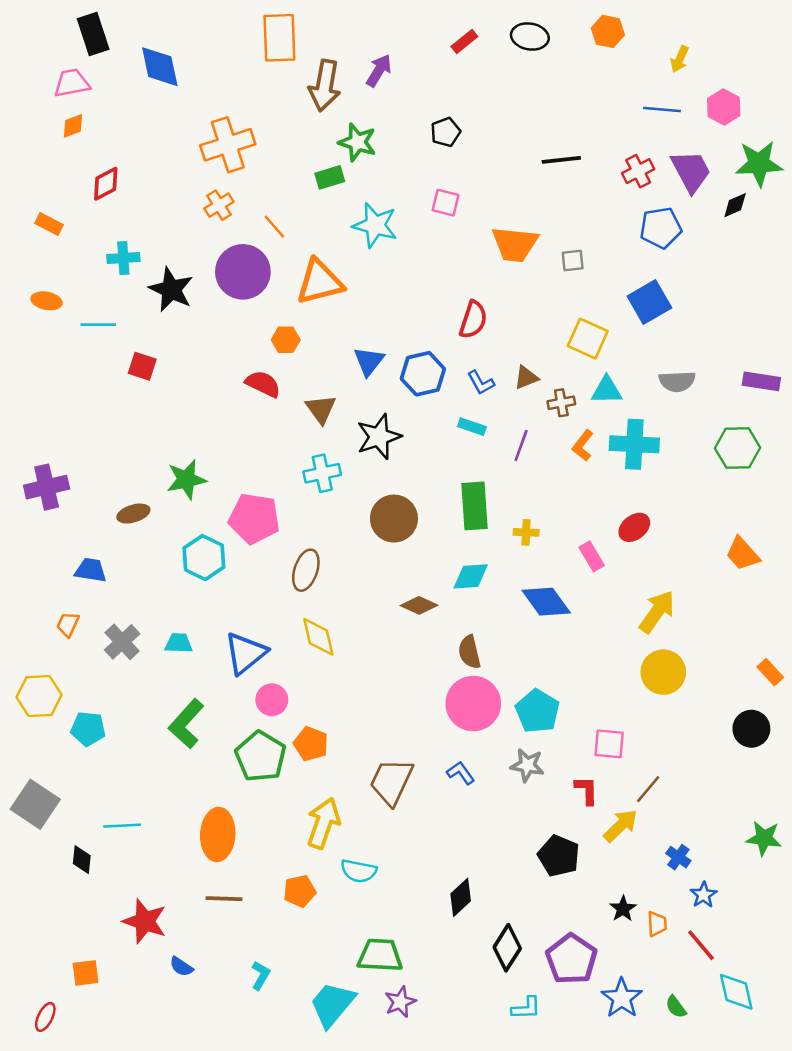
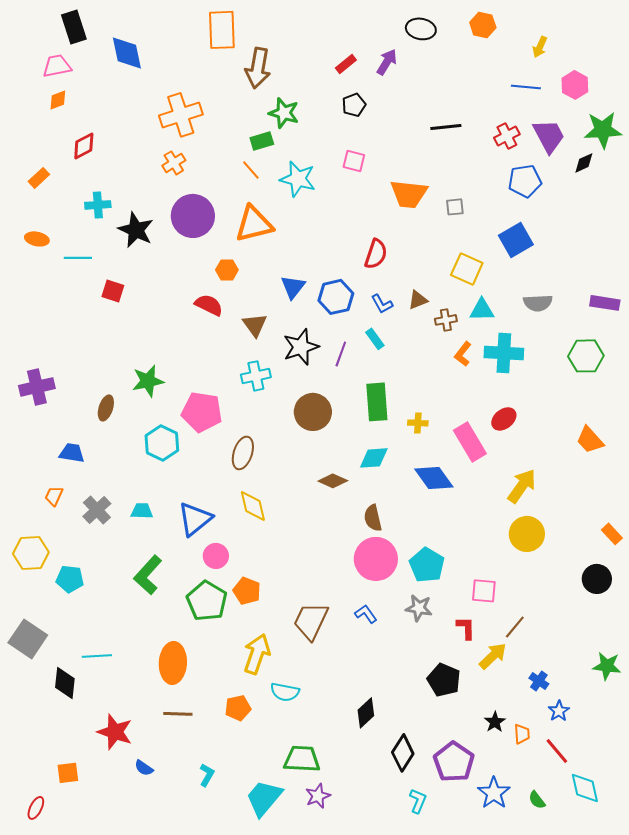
red rectangle: (464, 42) -> (346, 64), moved
purple arrow: (379, 70) -> (387, 62), moved
orange rectangle: (49, 224) -> (39, 178), turned -70
orange line: (274, 227) -> (251, 170), moved
cyan rectangle: (472, 427) -> (375, 339), turned 35
purple line: (521, 446) -> (341, 354), moved
brown ellipse: (133, 514) -> (106, 408), turned -55
pink rectangle: (592, 556) -> (470, 442), size x1.6
black diamond: (82, 860) -> (65, 683), size x1.4
cyan L-shape: (526, 1008) -> (418, 801), turned -65

